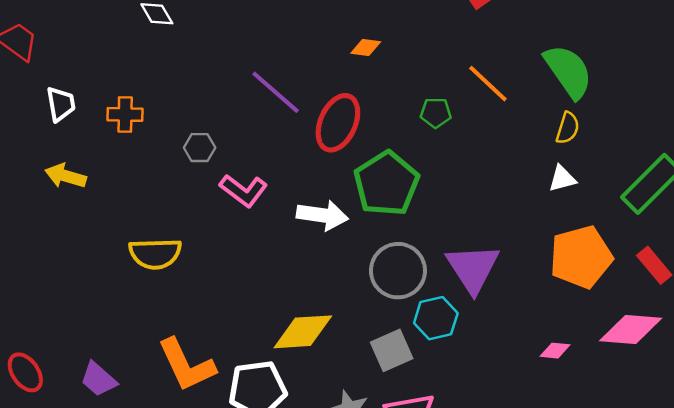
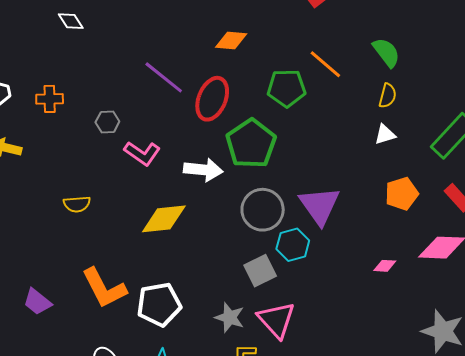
orange diamond: (366, 47) -> (231, 40), size x1.4
green semicircle: (568, 71) -> (386, 52), size x0.7
green pentagon: (436, 113) -> (286, 88), size x1.6
yellow semicircle: (155, 254) -> (77, 204), size x0.7
orange pentagon: (581, 257) -> (402, 194), size x0.7
yellow diamond: (303, 332) -> (164, 219), moved

